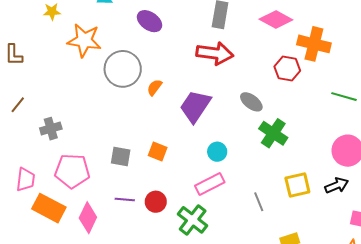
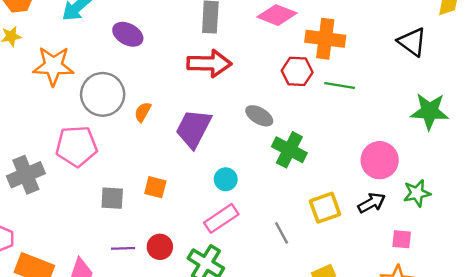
green line: (344, 97) -> (340, 85), moved
gray cross: (51, 129) -> (26, 175), size x1.4
pink pentagon: (72, 171) -> (76, 146), moved

